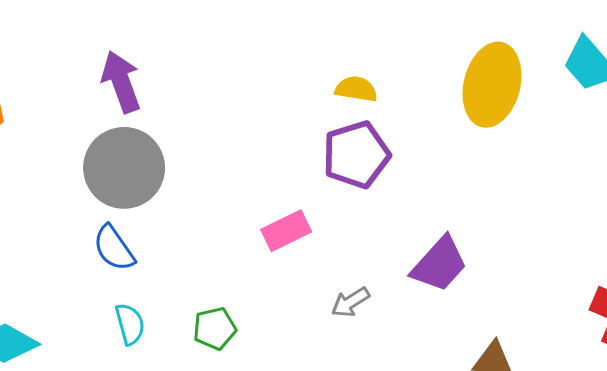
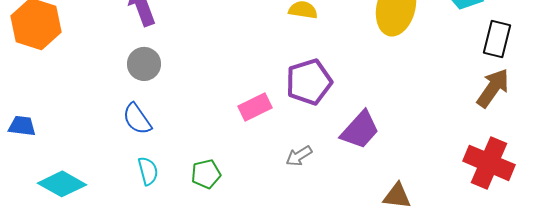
purple pentagon: (356, 155) -> (309, 82), moved
gray circle: (124, 168) -> (144, 64), size x0.6

